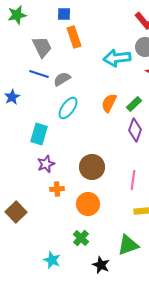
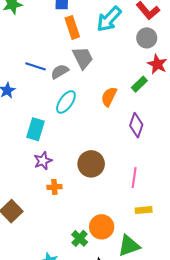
gray trapezoid: (42, 47) -> (83, 58), moved
cyan arrow: (117, 58) -> (109, 19), moved, turned -40
green rectangle: (134, 104) -> (139, 84), moved
orange circle: (88, 204) -> (102, 227), moved

